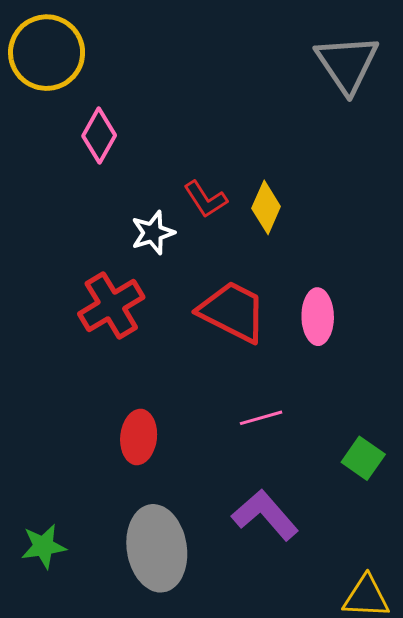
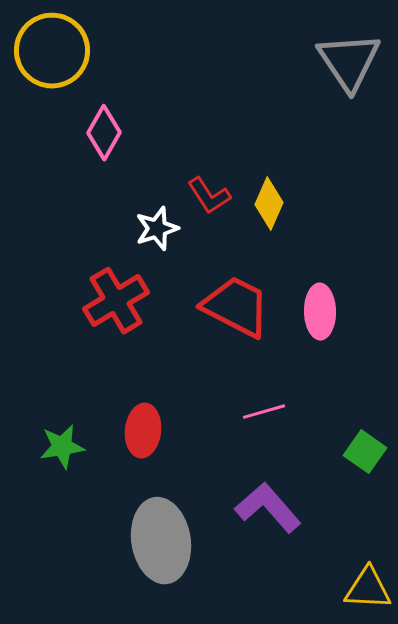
green star: (44, 546) -> (62, 447), moved

